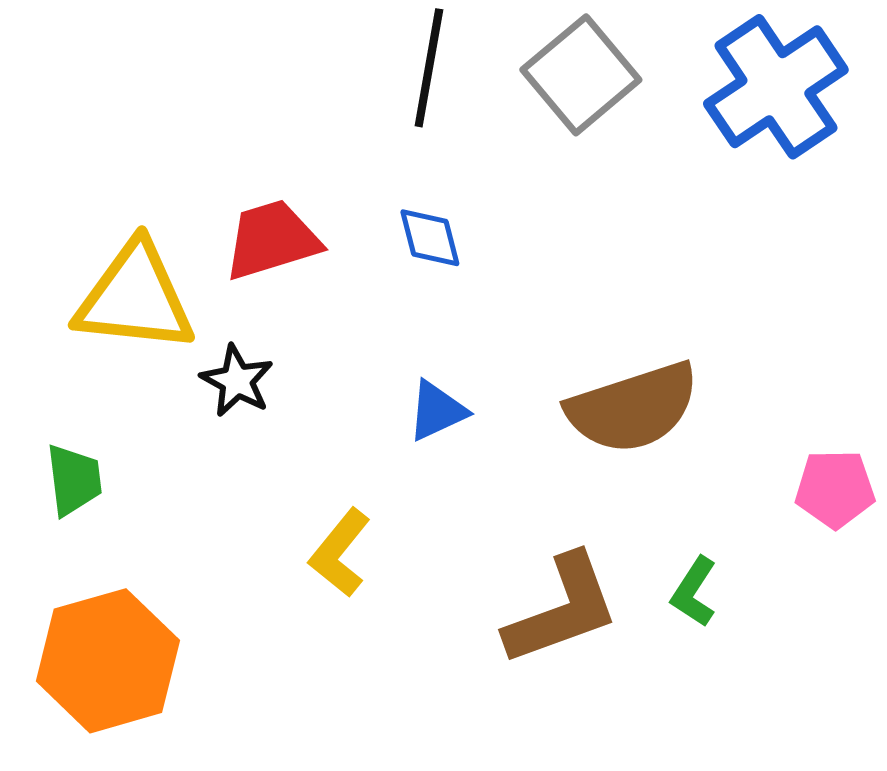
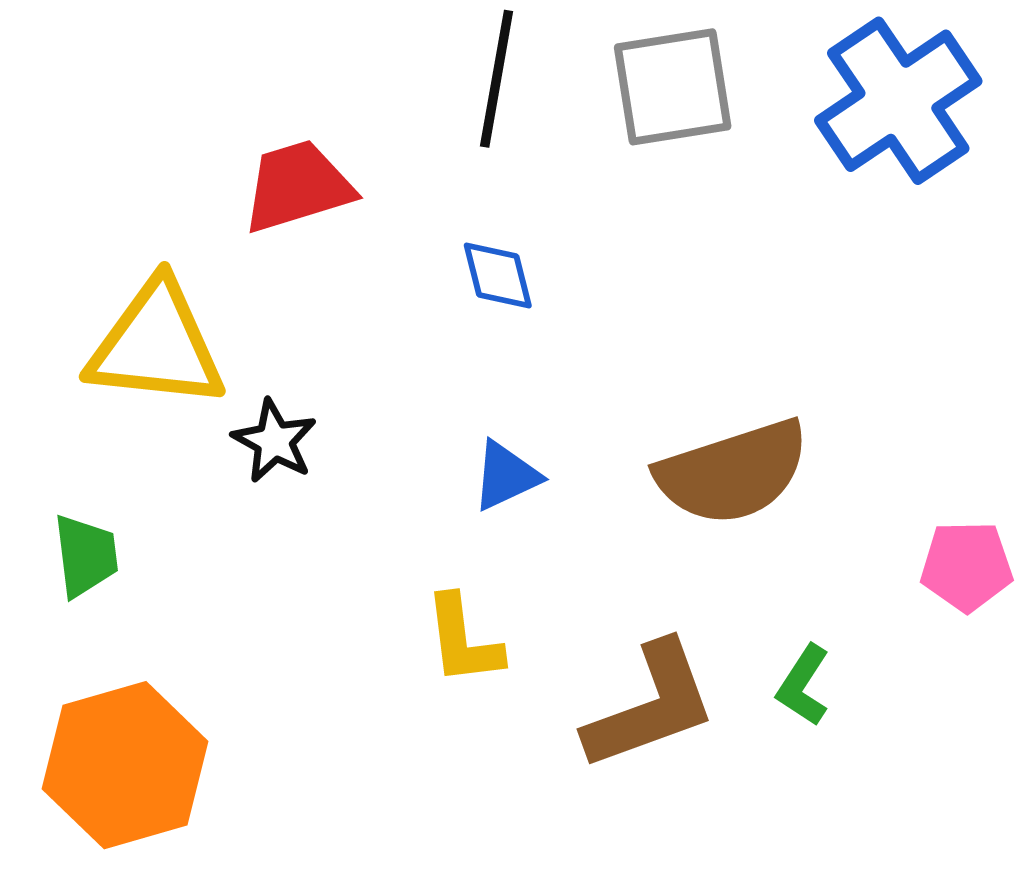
gray square: (581, 75) -> (673, 87), turned 31
red trapezoid: (272, 240) -> (298, 186), moved
yellow L-shape: (340, 553) -> (463, 640), moved, turned -46

